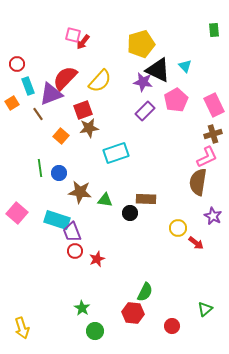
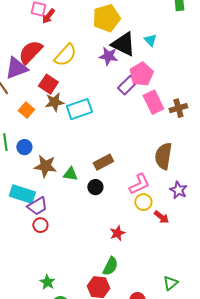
pink rectangle: (214, 105) -> (153, 102), moved
red square: (83, 110) -> (48, 84), turned -36
purple rectangle: (145, 111) -> (127, 85), moved
cyan rectangle: (116, 153) -> (79, 109), moved
pink L-shape: (207, 157) -> (139, 184), moved
brown rectangle: (146, 199) -> (103, 162), moved, turned -30
purple trapezoid: (72, 232) -> (37, 206), turned -100
red star: (97, 259) -> (117, 233), moved

